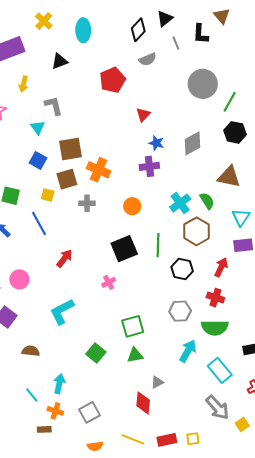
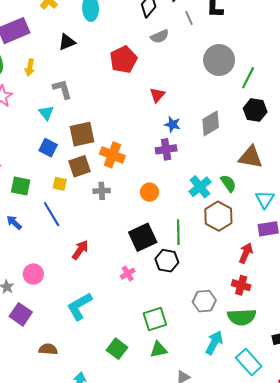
black hexagon: (182, 269) -> (167, 261), moved

